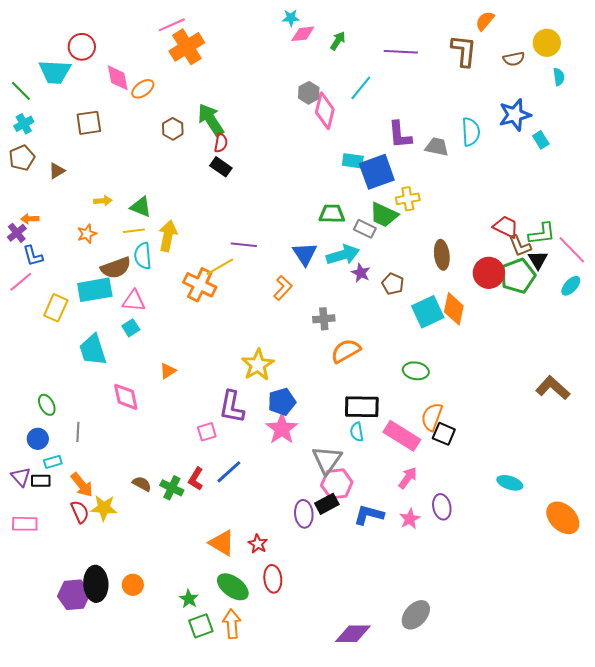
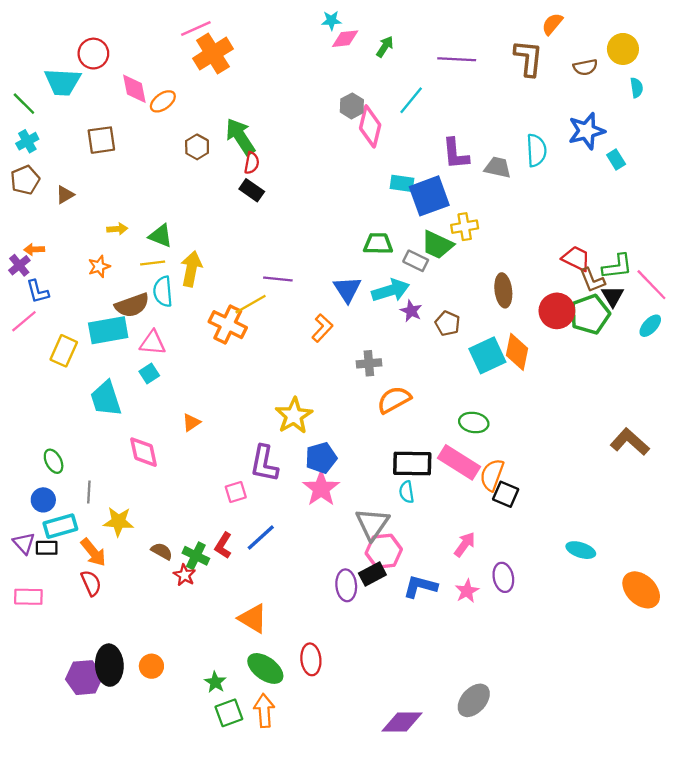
pink rectangle: (402, 436) -> (459, 462), moved
cyan rectangle: (53, 462) -> (60, 526), size x1.6
yellow star: (104, 508) -> (118, 522), moved
red star: (258, 544) -> (184, 575), moved

